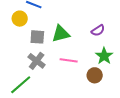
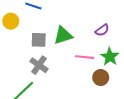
yellow circle: (20, 19) -> (11, 21), moved
pink line: (69, 60) -> (84, 57), moved

